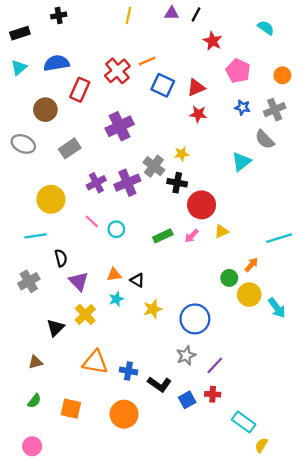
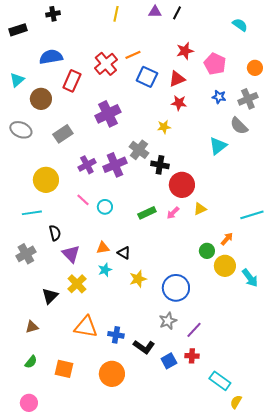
red star: (213, 41) -> (185, 51), moved, turned 30
cyan triangle: (19, 68) -> (17, 80), moved
yellow star: (182, 154) -> (164, 127), moved

